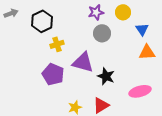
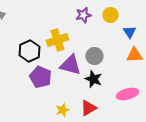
black hexagon: (42, 21) -> (29, 51), moved
gray circle: (102, 33) -> (94, 56), moved
yellow cross: (57, 44) -> (57, 40), moved, size x1.5

